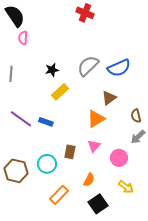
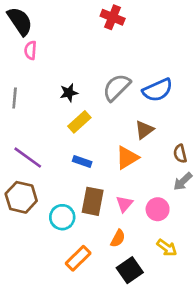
blue rectangle: (46, 122) -> (82, 162), moved
pink triangle: (94, 146) -> (124, 204), moved
brown rectangle: (70, 152) -> (93, 201), size x1.5
brown hexagon: (16, 171) -> (21, 197), moved

